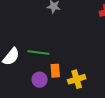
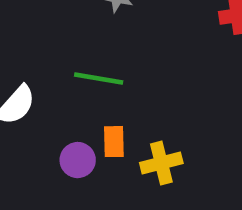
green line: (38, 52) -> (99, 78), moved

